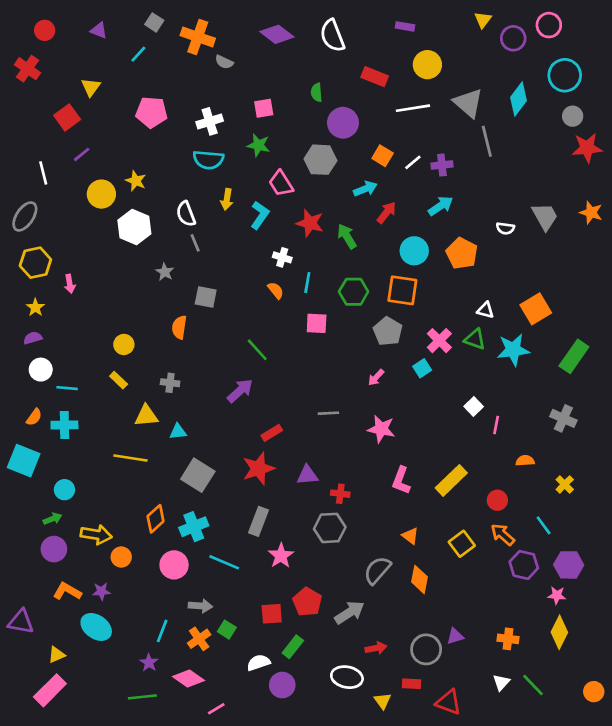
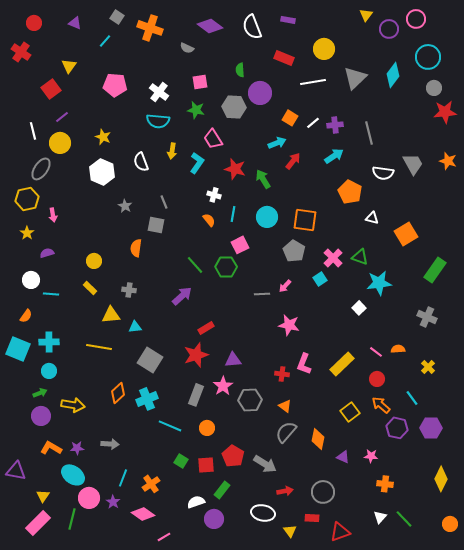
purple rectangle: (405, 26) -> (288, 20), moved
gray semicircle: (224, 62) -> (187, 48), moved
gray triangle: (468, 103) -> (355, 78), turned 35
white cross: (210, 121) -> (159, 92), turned -36
gray line: (487, 141) -> (369, 133), moved
gray hexagon: (321, 160) -> (234, 107), moved
yellow circle: (101, 194) -> (60, 143), moved
gray ellipse: (25, 216) -> (41, 169), moved
white semicircle: (505, 228) -> (383, 173), size x1.5
gray line: (195, 243) -> (164, 202), moved
cyan circle: (414, 251) -> (267, 217), moved
green hexagon: (354, 292) -> (226, 267), moved
white triangle: (486, 310) -> (372, 218), moved
pink square: (317, 323) -> (240, 245), turned -30
purple semicircle: (33, 338) -> (47, 253), moved
cyan star: (513, 350) -> (379, 283), moved
gray line: (328, 413) -> (262, 294), moved
cyan cross: (64, 425) -> (49, 342), moved
pink line: (496, 425) -> (376, 352), moved, turned -64
red cross: (340, 494) -> (282, 374), moved
orange triangle: (410, 536) -> (285, 406), moved
pink star: (281, 556) -> (223, 386), moved
orange circle: (121, 557) -> (207, 428), moved
pink circle: (174, 565) -> (89, 498), moved
pink star: (557, 595) -> (371, 456), moved
gray arrow: (200, 606) -> (110, 444), moved
gray arrow: (350, 612) -> (265, 464), turned 65
green square: (227, 630) -> (181, 461), moved
yellow diamond: (559, 632) -> (441, 479), moved
purple triangle: (455, 636) -> (343, 457), moved, turned 40
yellow triangle: (57, 655) -> (43, 496), turned -32
green line: (142, 697) -> (72, 519), moved, turned -70
red triangle: (449, 702) -> (340, 532), turned -40

